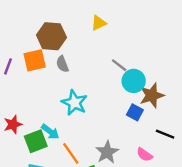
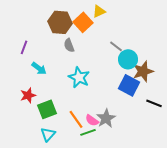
orange square: (35, 60) -> (83, 22), moved, turned -30
blue square: (135, 112) -> (129, 85), size x1.5
cyan arrow: (50, 132) -> (39, 68), moved
pink semicircle: (145, 155) -> (92, 120), moved

